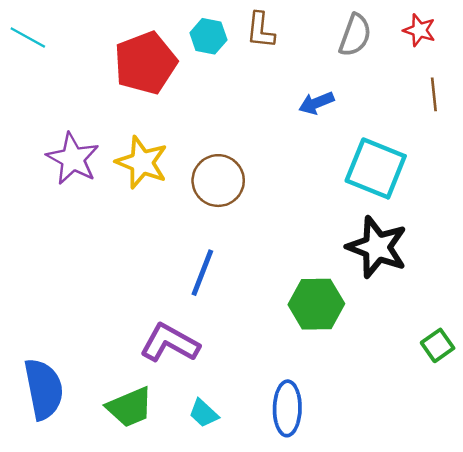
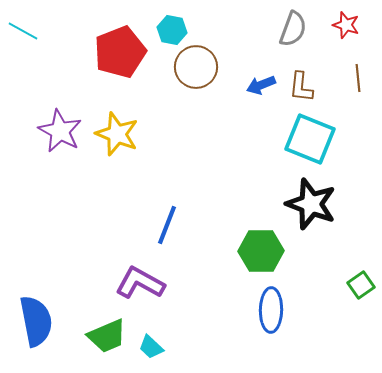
brown L-shape: (261, 30) -> (301, 87), moved
brown circle: (218, 181) -> (196, 67), moved
blue ellipse: (287, 408) -> (271, 310), moved
cyan trapezoid: (204, 413) -> (151, 347), moved

